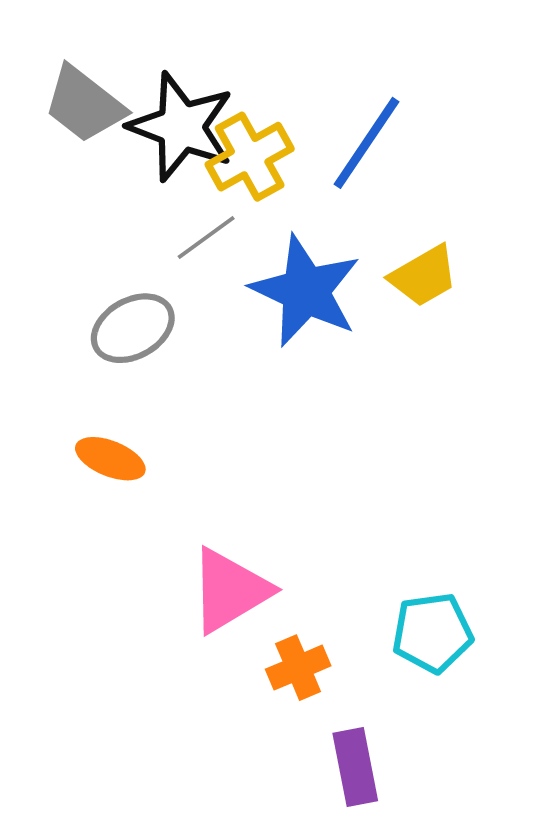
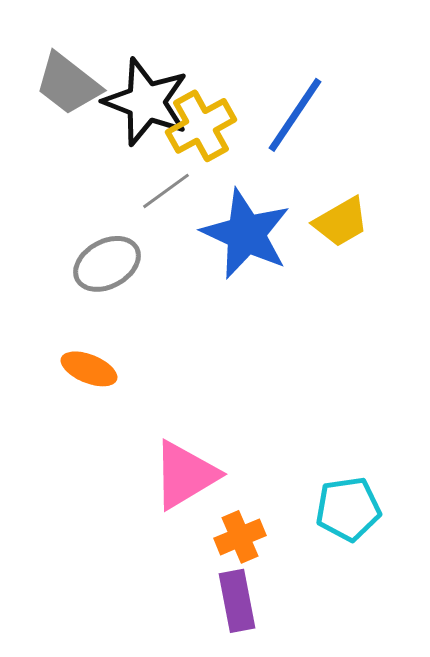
purple rectangle: (355, 767) -> (237, 601), moved

